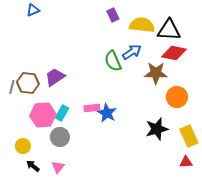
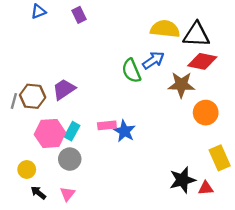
purple rectangle: (113, 15) -> (79, 15), moved
black star: (157, 129) -> (182, 180), moved
red triangle: (186, 162) -> (206, 188), moved

